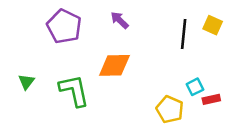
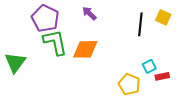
green triangle: (26, 82) -> (15, 62), size x1.6
green L-shape: (74, 91) -> (55, 42), moved

